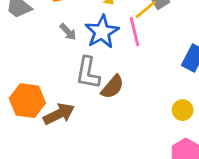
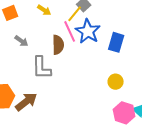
blue star: (102, 32) -> (88, 31), moved
brown semicircle: (113, 87) -> (58, 45), moved, turned -30

